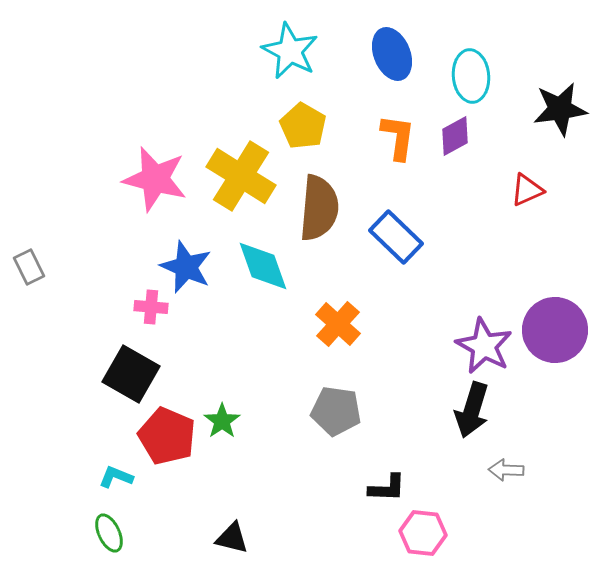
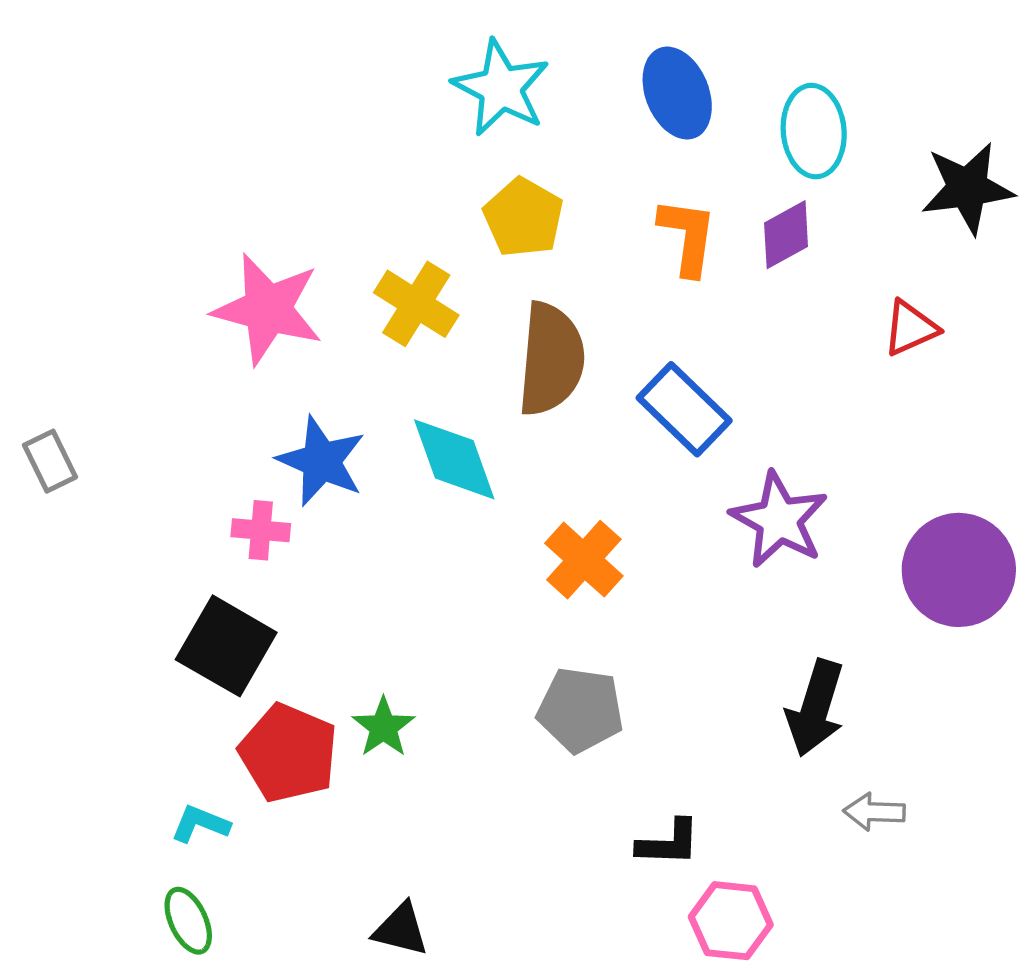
yellow cross: (241, 176) -> (416, 304), size x0.7
purple star: (484, 346) -> (779, 520), moved

